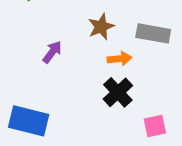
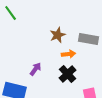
purple arrow: (52, 52) -> (36, 69), moved

